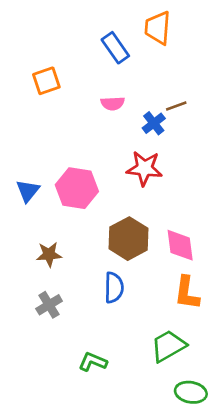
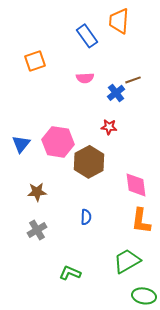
red star: (144, 168) -> (109, 127), size x0.6
brown hexagon: (129, 239) -> (89, 162), moved
blue semicircle: (114, 288) -> (86, 217), size x0.7

